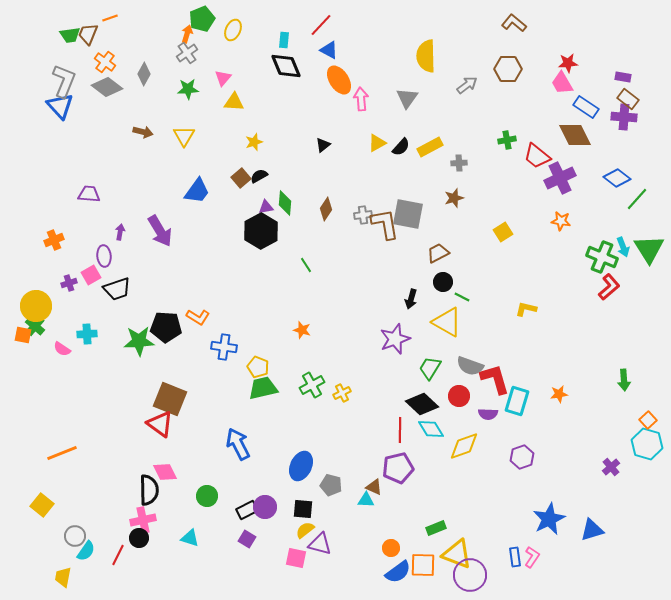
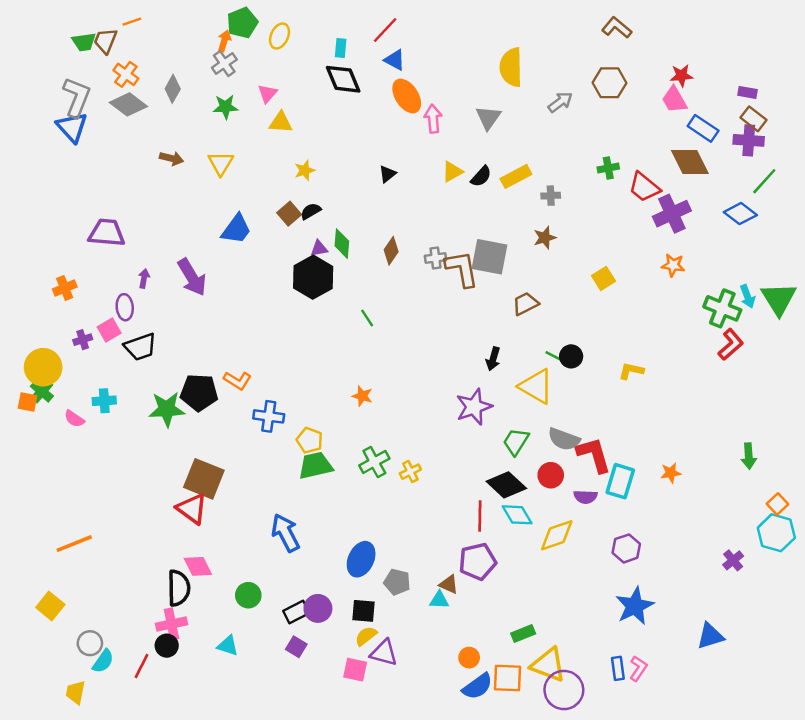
purple trapezoid: (89, 194) -> (107, 233), size x1.4
green line: (637, 199) -> (764, 181), moved
black circle: (443, 282) -> (571, 356), moved
blue star: (549, 519) -> (635, 606), moved

